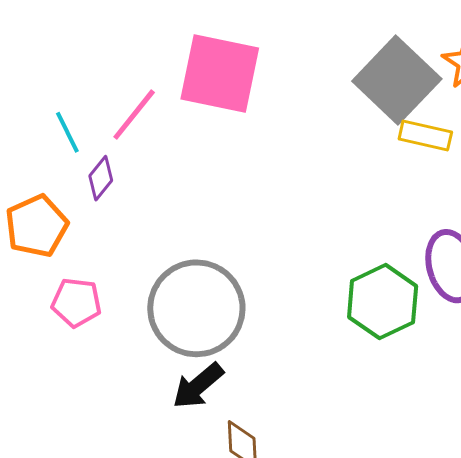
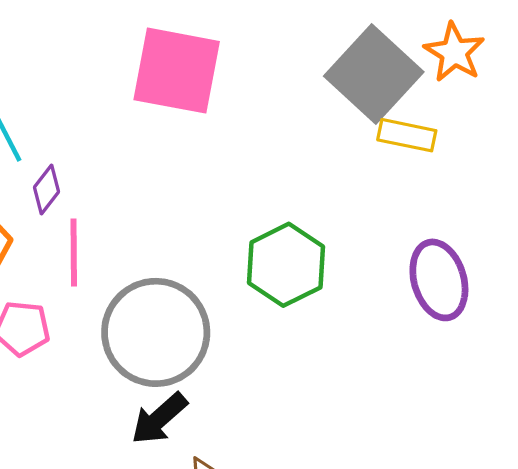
pink line: (134, 115) -> (74, 253), moved, turned -38
green hexagon: (383, 302) -> (286, 265), moved

